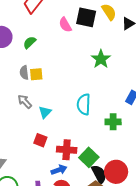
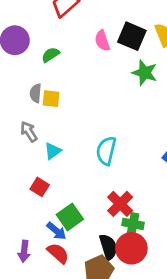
green star: (101, 59) -> (145, 73), moved, turned -30
green cross: (113, 122) -> (133, 224), moved
red cross: (67, 150) -> (120, 204), moved, turned 30
green square: (89, 157) -> (70, 217), moved
blue arrow: (59, 170) -> (56, 231), turned 49

